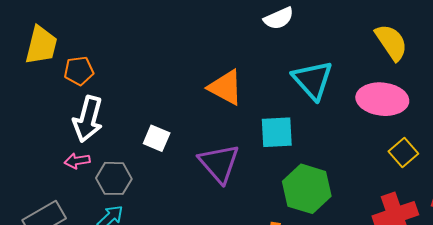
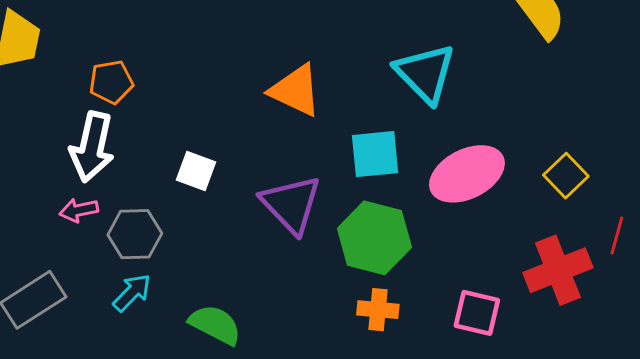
orange pentagon: (79, 71) -> (111, 82), moved
pink ellipse: (382, 99) -> (467, 174), moved, turned -30
green hexagon: (307, 189) -> (374, 238), moved

